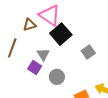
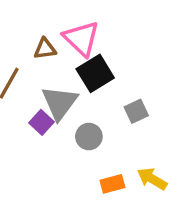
gray triangle: (43, 54) -> (60, 103), size x1.6
gray circle: (57, 77) -> (89, 137), moved

